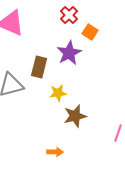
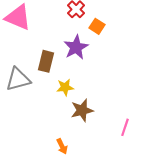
orange arrow: (55, 152) -> (62, 146), turned 63

